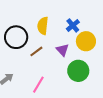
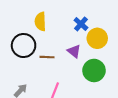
yellow semicircle: (43, 26) -> (40, 22), moved
brown line: (36, 51) -> (47, 57), turned 48

